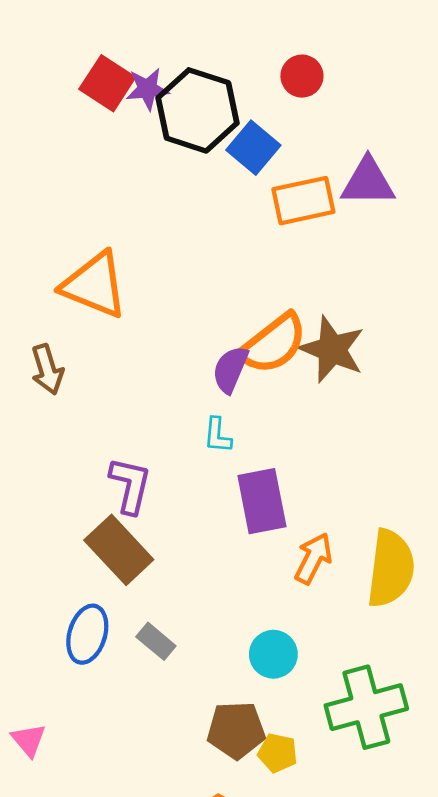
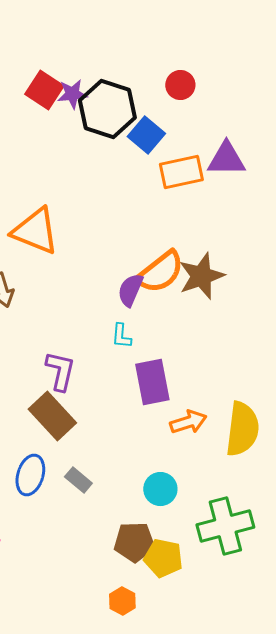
brown star: (332, 349) -> (201, 276), turned 30
orange arrow: (313, 558) -> (188, 422), turned 45
yellow pentagon: (278, 753) -> (163, 558), size x1.4

